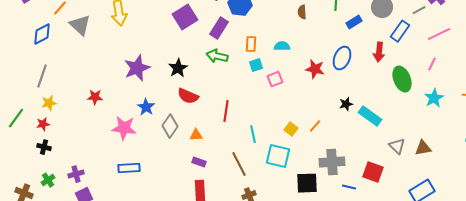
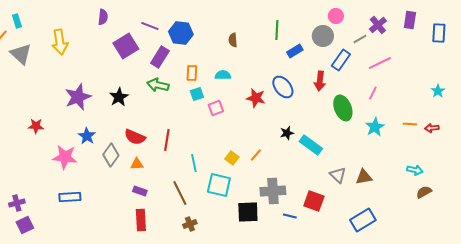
brown semicircle: (302, 12) -> (233, 40), moved
blue ellipse: (342, 58) -> (283, 87), turned -60
red semicircle: (188, 96) -> (135, 137), moved

